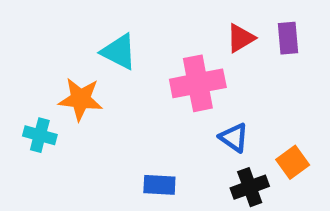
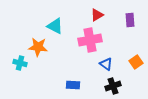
red triangle: (241, 38) -> (97, 15), moved
orange square: (293, 162) -> (136, 62), moved

